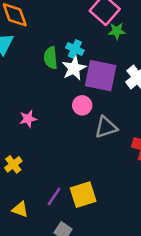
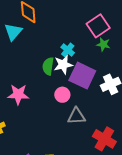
green semicircle: (51, 58) -> (48, 66), moved
pink star: (28, 119) -> (18, 94), size x1.5

